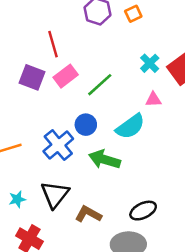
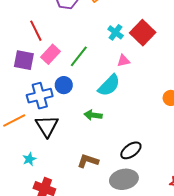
blue circle: (86, 125) -> (64, 85), moved
blue cross: (58, 145) -> (40, 96), moved, turned 35
green arrow: (104, 159) -> (93, 115), size x0.7
black triangle: (55, 194) -> (47, 126), moved

